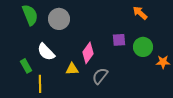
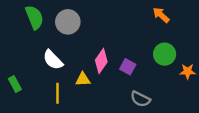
purple square: (119, 40) -> (128, 67), moved, turned 32
green rectangle: (26, 66) -> (15, 84), moved
gray semicircle: (100, 76) -> (140, 99), moved, turned -102
yellow line: (40, 84) -> (57, 93), moved

